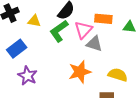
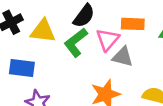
yellow triangle: (34, 21) -> (43, 31), size x1.5
blue rectangle: (17, 49) -> (22, 68), turned 48

